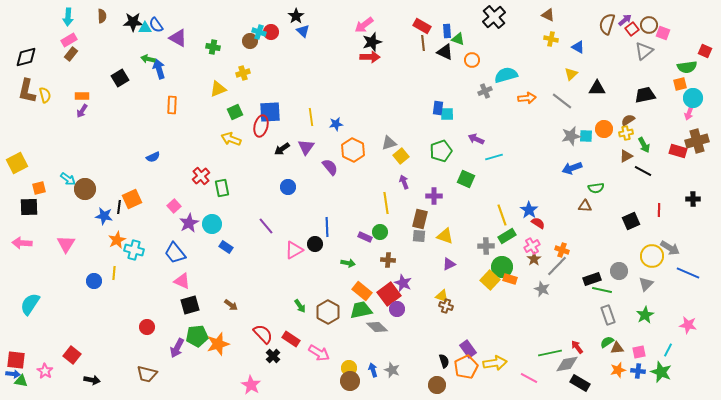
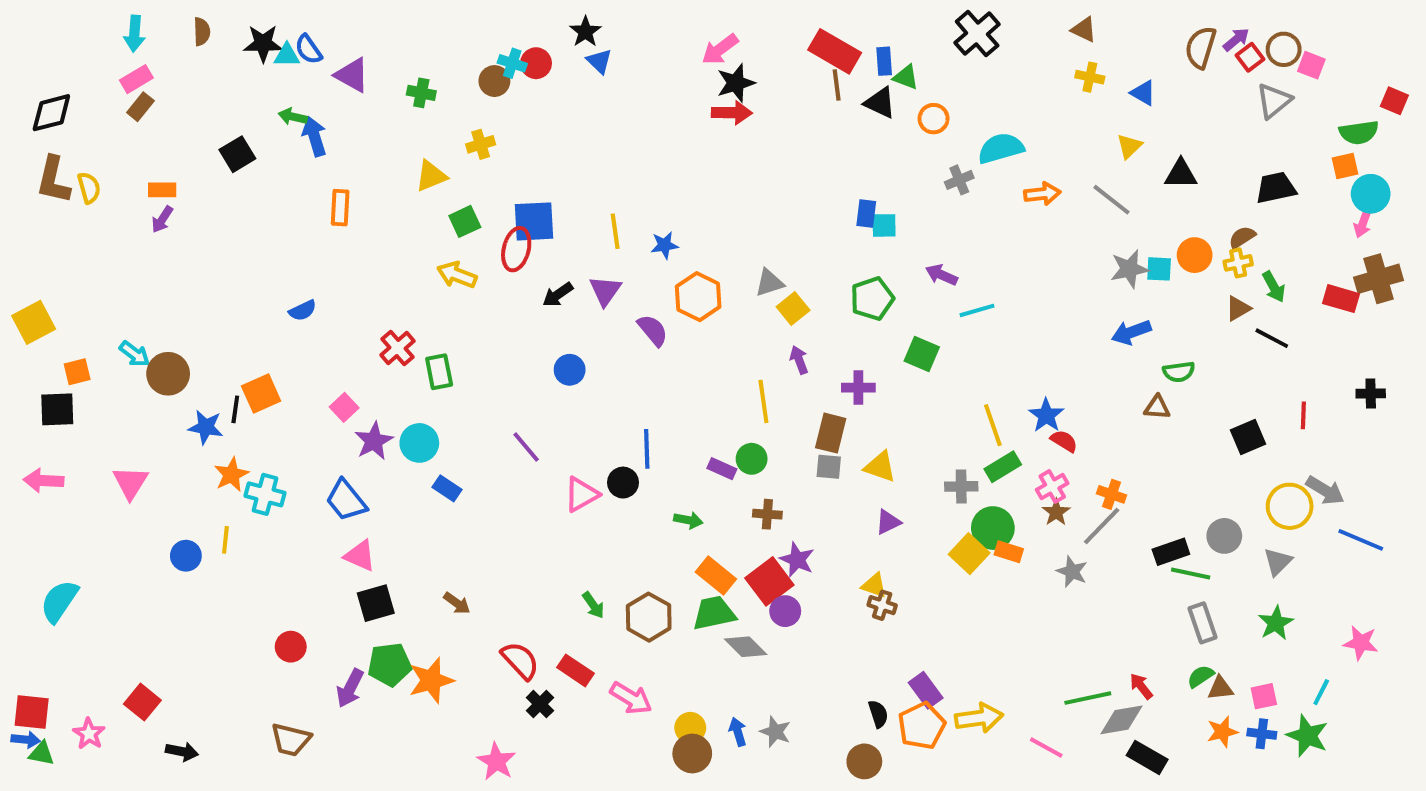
red rectangle: (422, 26) -> (835, 51), size x1.4

